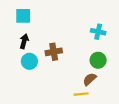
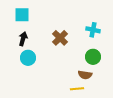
brown cross: (54, 52) -> (60, 38), moved, turned -35
brown semicircle: (90, 79) -> (85, 75), turned -128

